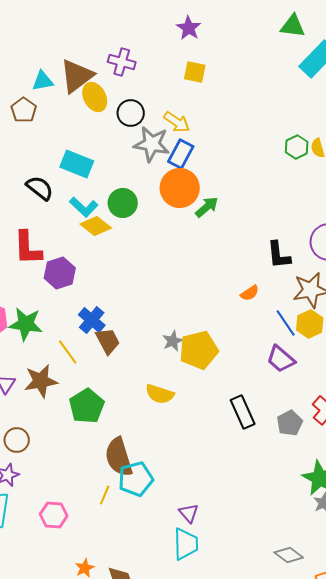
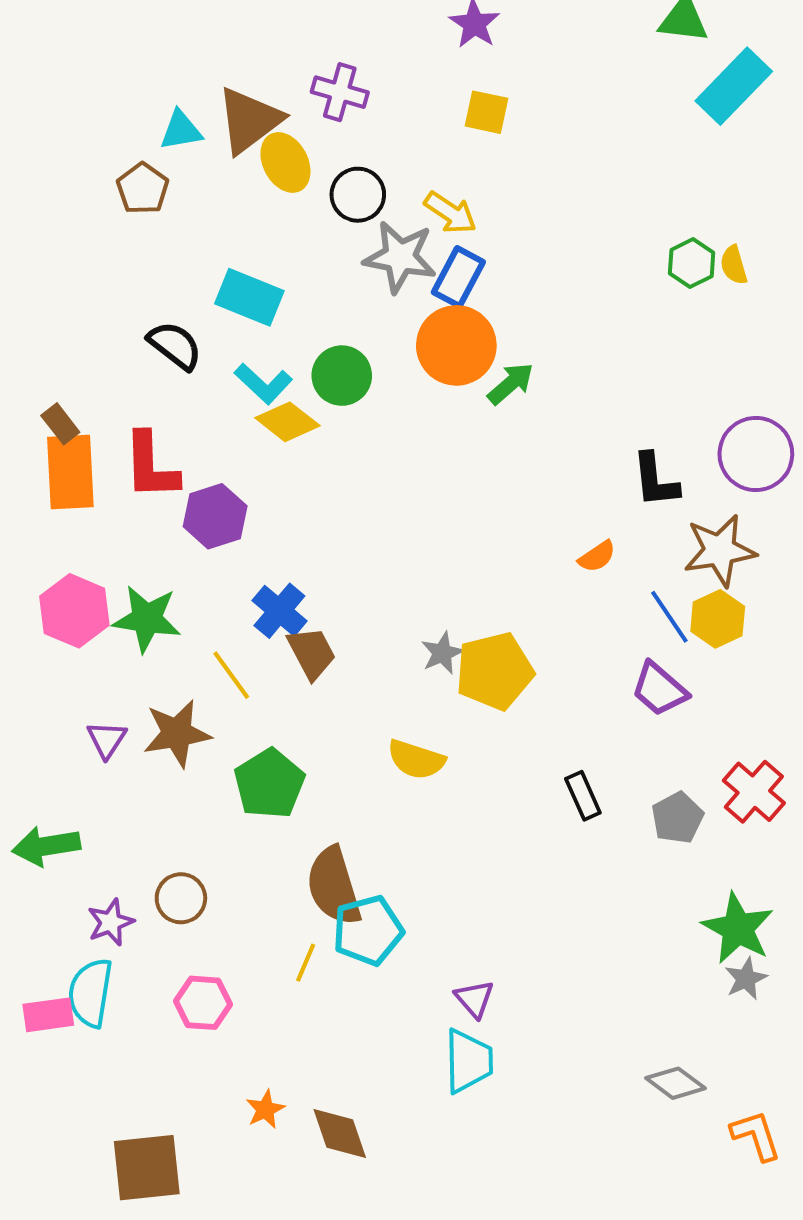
black rectangle: (243, 412) -> (583, 796), size x0.7
brown circle: (17, 440) -> (181, 898), moved

